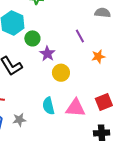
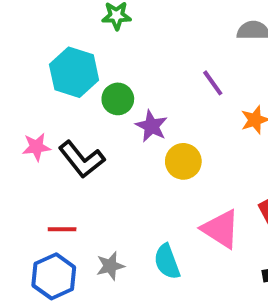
cyan semicircle: (48, 106) -> (167, 262), moved
pink triangle: (75, 108) -> (221, 229), turned 35

